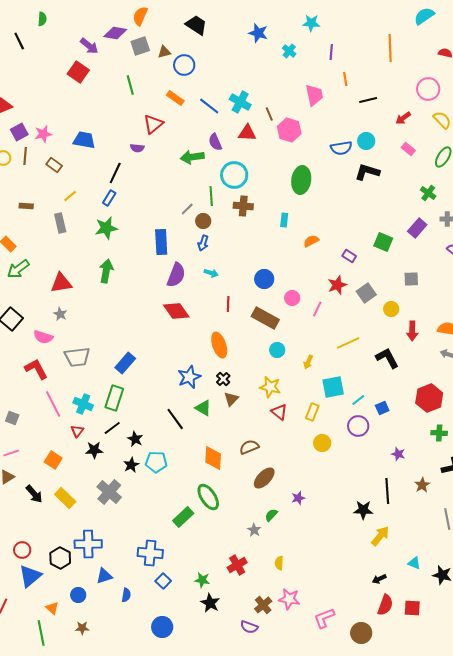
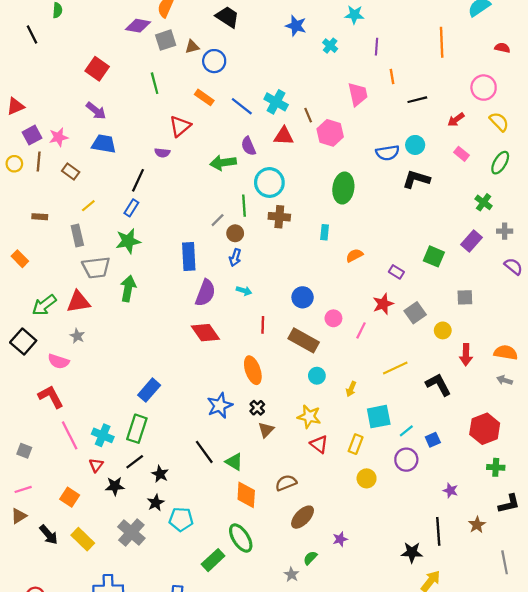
purple arrow: (89, 46) -> (96, 111), moved
green arrow: (18, 269) -> (44, 305), moved
gray trapezoid: (77, 357) -> (96, 268), moved
green triangle: (203, 408) -> (234, 462), moved
cyan pentagon: (156, 462) -> (181, 519), moved

